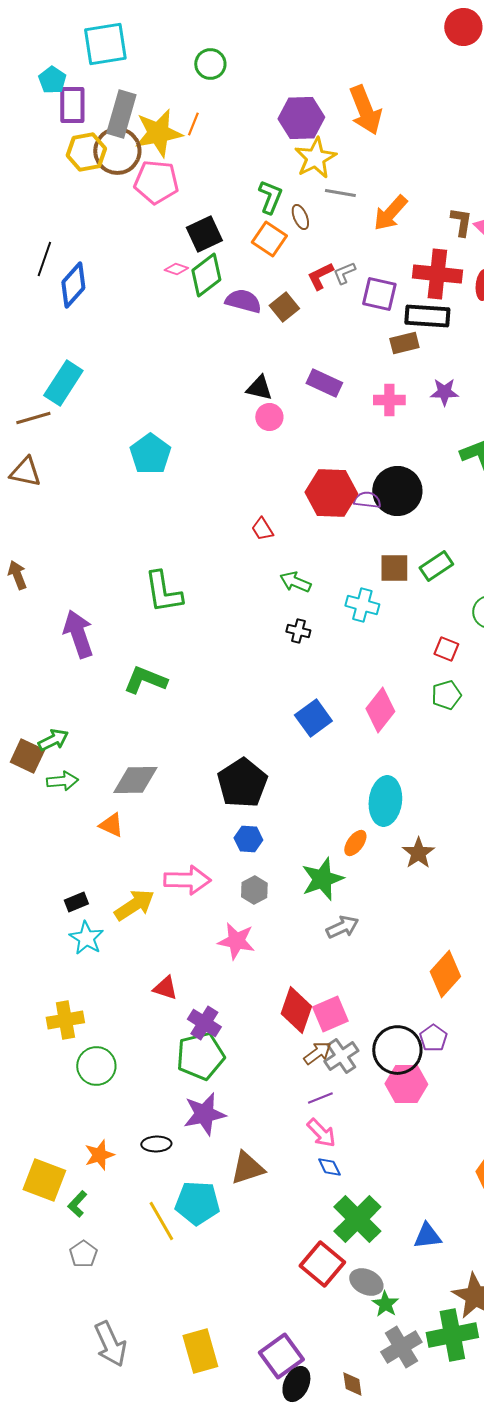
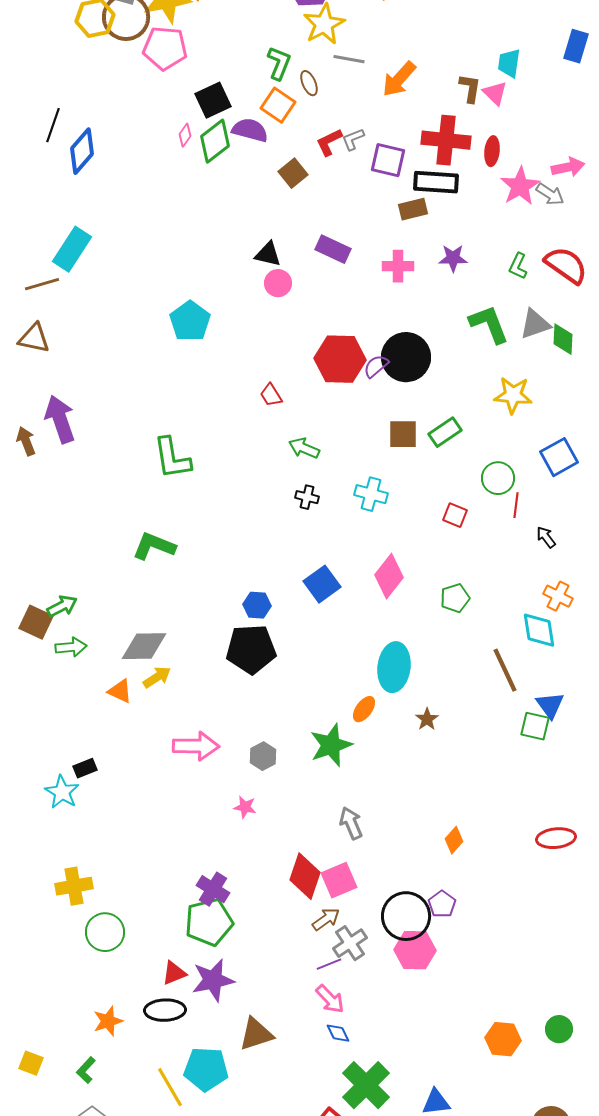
pink diamond: (176, 269) -> (185, 135), turned -75
purple semicircle: (243, 301) -> (250, 130), moved
cyan pentagon: (150, 454) -> (190, 321), moved
purple semicircle: (367, 500) -> (376, 366), turned -48
cyan cross: (362, 605) -> (371, 494), moved
purple arrow: (78, 634) -> (60, 419), moved
green pentagon: (446, 695) -> (455, 598), moved
black pentagon: (242, 783) -> (251, 649), turned 30
blue hexagon: (248, 839) -> (257, 605), moved
brown star: (418, 853) -> (427, 719), size x0.7
yellow arrow: (134, 905) -> (157, 677), moved, size x0.7
gray arrow: (342, 927) -> (351, 823), moved, turned -88
cyan star: (86, 938) -> (62, 792), moved
pink star: (236, 941) -> (245, 807), size x0.6
orange diamond: (445, 974) -> (454, 840), size x0.6
red triangle: (165, 988) -> (174, 973), moved, turned -40
gray cross: (341, 1056) -> (350, 943), moved
black ellipse: (156, 1144) -> (165, 1010), size x1.4
yellow square: (44, 1180) -> (31, 1063), moved, size x0.6

